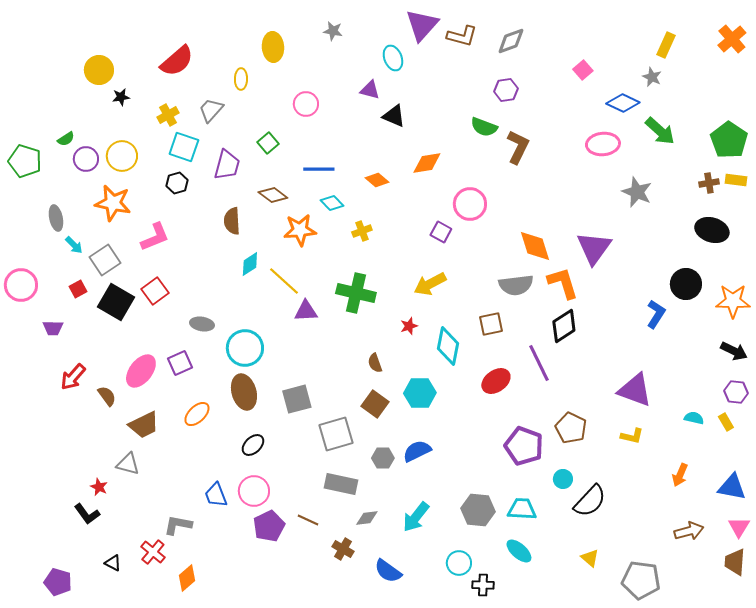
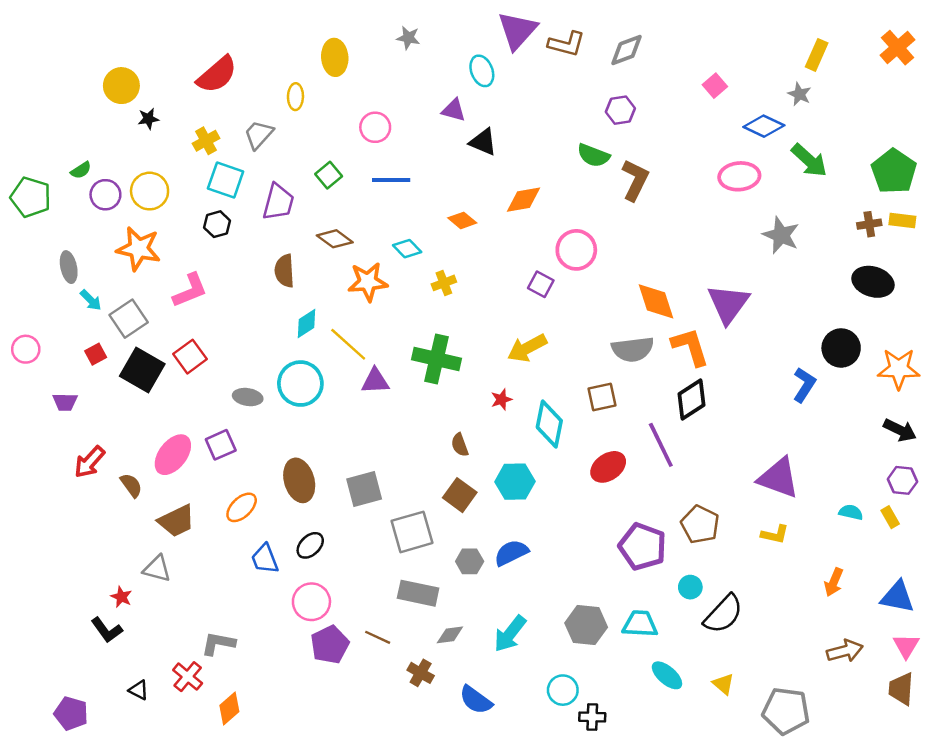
blue line: (319, 169) -> (391, 180), moved
pink circle: (21, 285) -> (26, 349), size x0.7
cyan circle: (245, 348) -> (300, 384), moved
blue trapezoid: (216, 495) -> (265, 559), moved
cyan ellipse: (519, 551) -> (667, 675), moved

